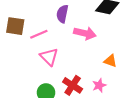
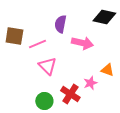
pink star: (99, 85) -> (90, 83), moved

